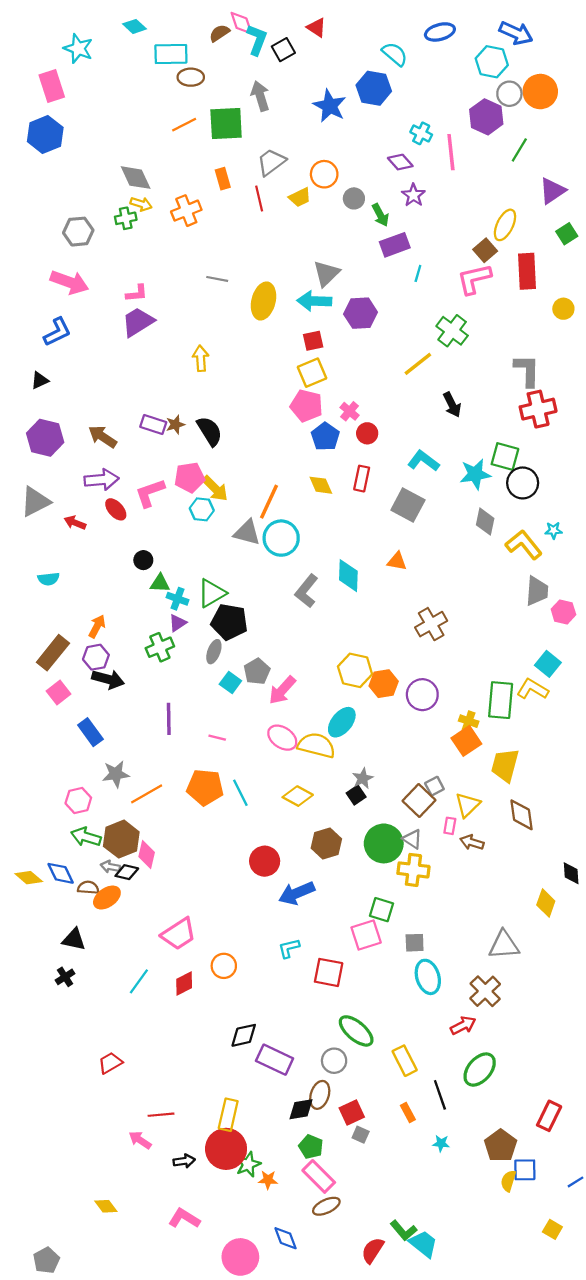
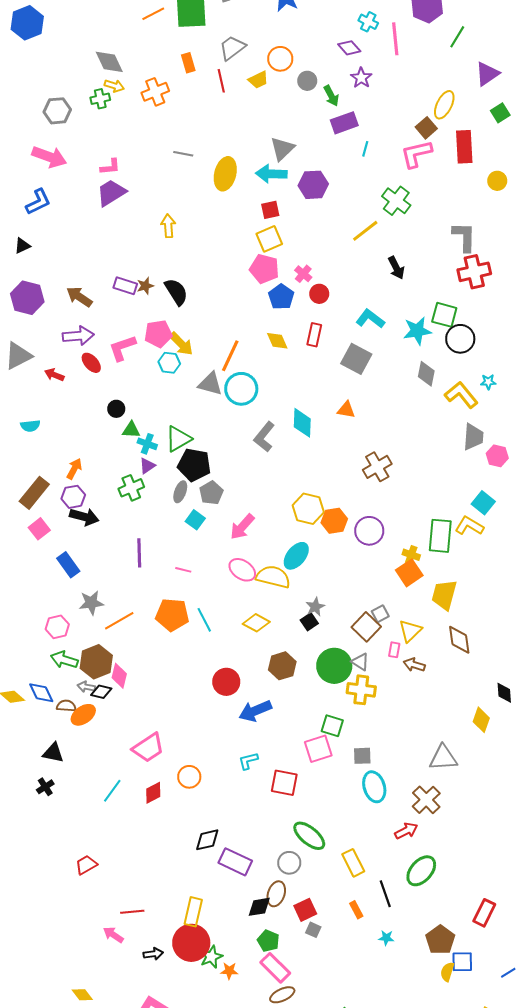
gray pentagon: (257, 671) -> (211, 493), moved

